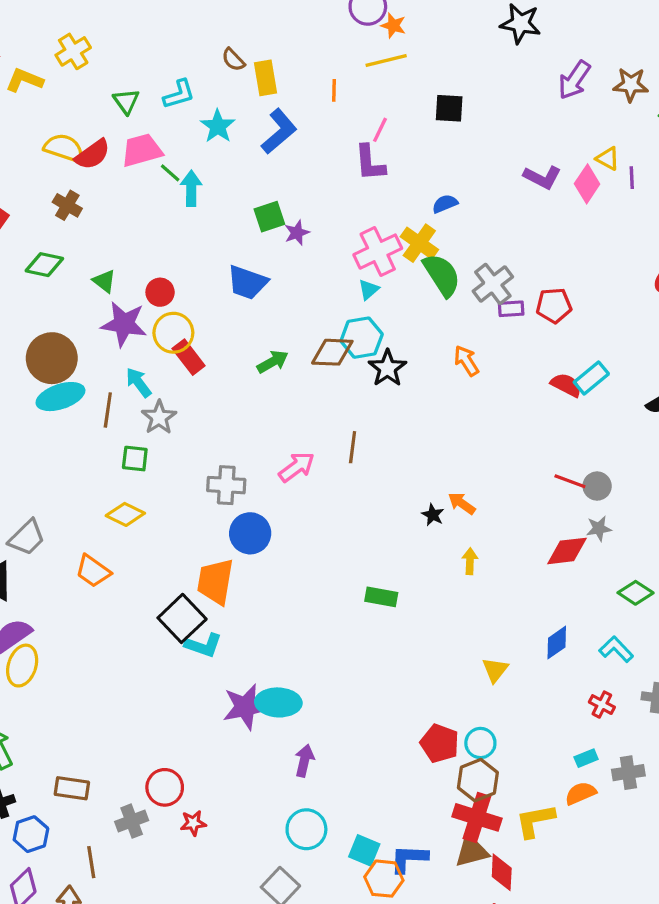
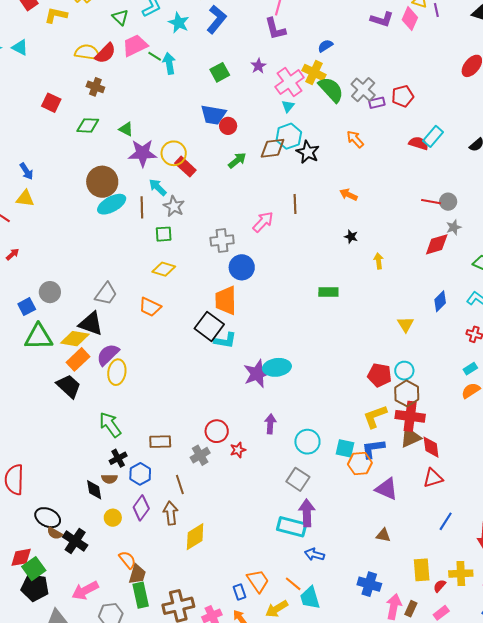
purple star: (297, 233) -> (258, 66), moved
red circle: (160, 292) -> (228, 126), moved
orange arrow: (462, 503) -> (348, 195), moved
purple arrow: (304, 761) -> (270, 424), moved
yellow L-shape: (535, 821) -> (375, 416), moved

